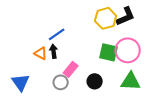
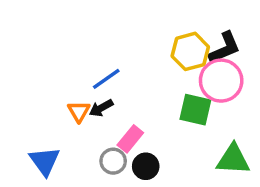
pink circle: (128, 50) -> (221, 81), moved
black arrow: (54, 51) -> (101, 108), turned -112
orange triangle: (41, 53) -> (79, 111), turned 32
black circle: (95, 81) -> (146, 166), moved

